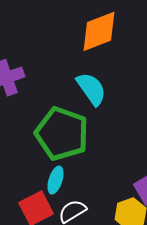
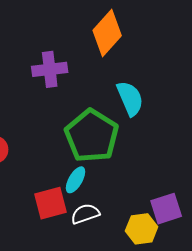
orange diamond: (99, 31) -> (107, 33), moved, turned -39

